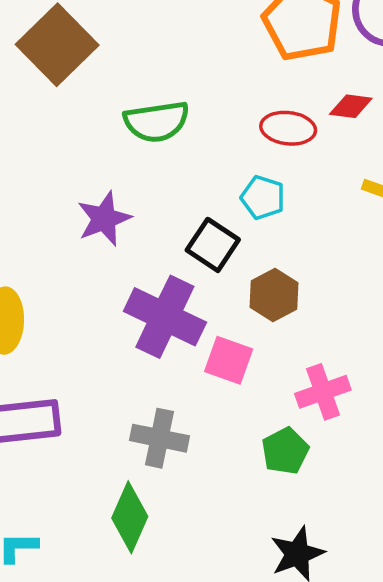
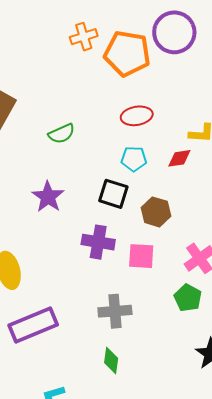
red diamond: (351, 106) -> (179, 158), moved
green semicircle: (157, 122) -> (62, 134), size x0.7
purple cross: (165, 317) -> (98, 242), size x0.7
green diamond: (130, 517) -> (111, 361), size x0.7

